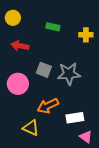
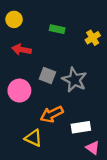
yellow cross: (86, 35) -> (93, 38), turned -32
gray star: (69, 74) -> (74, 80), turned 30

